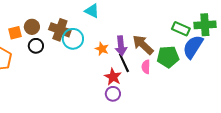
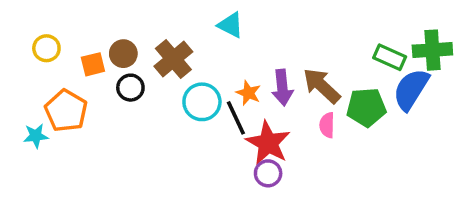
brown cross: (60, 30) -> (173, 59), turned 30
cyan circle: (73, 39) -> (202, 102), moved
black line: (124, 63) -> (236, 118), moved
red star: (113, 77) -> (268, 143), size x1.4

